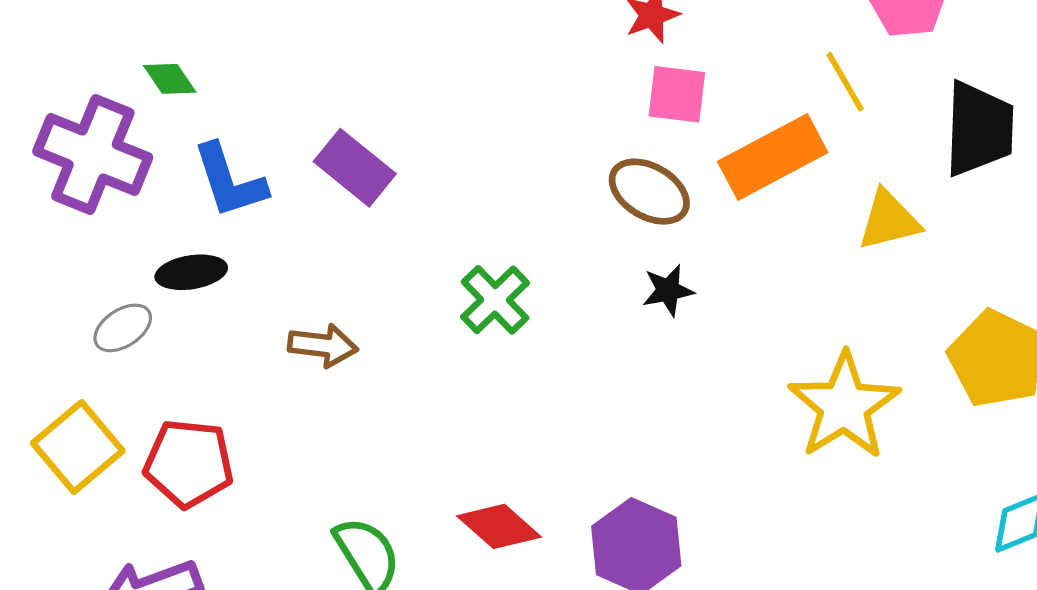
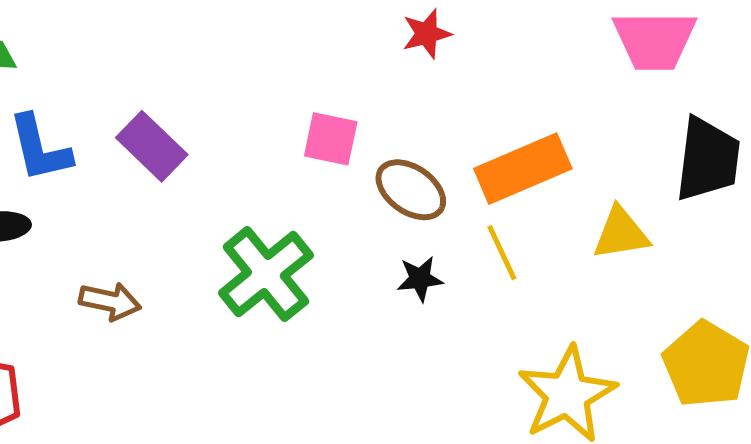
yellow line: (845, 82) -> (502, 253), moved
pink square: (677, 94) -> (331, 139), moved
green cross: (495, 300) -> (266, 274), size x1.5

